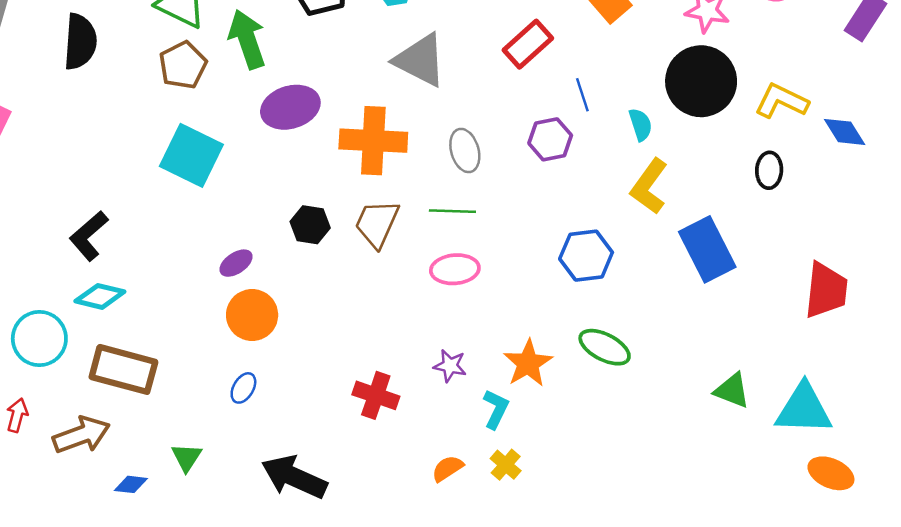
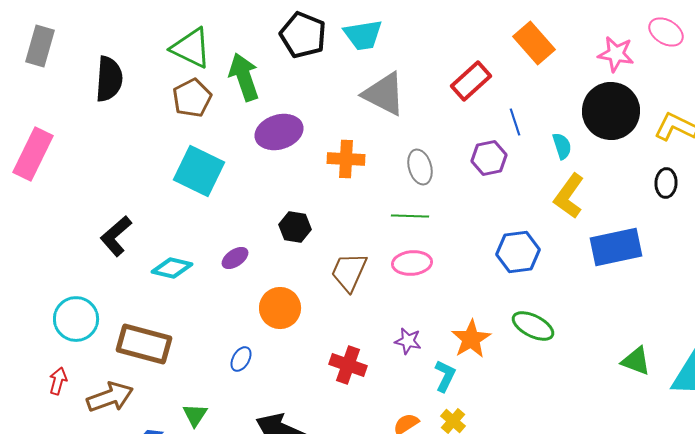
orange cross: (373, 141) -> (346, 159), size x0.7
brown trapezoid: (377, 223) -> (349, 272), moved
blue rectangle: (707, 249) -> (616, 247), turned -75
cyan diamond: (100, 296) -> (172, 268), moved
orange circle: (252, 315) -> (280, 308), moved

